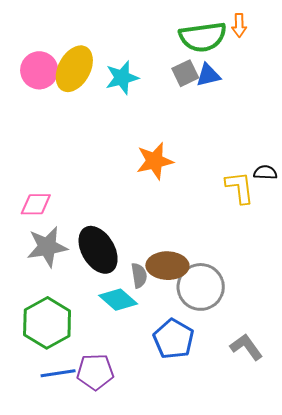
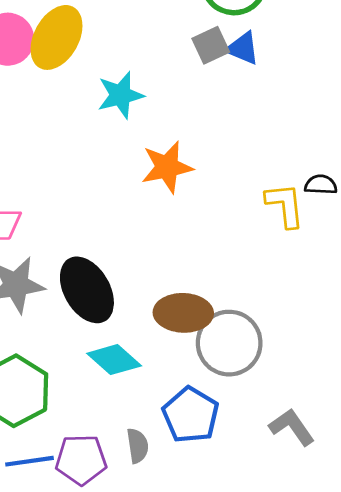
blue triangle: (208, 75) -> (243, 48), turned 36
cyan star: (122, 78) -> (120, 95), moved
gray semicircle: (139, 275) -> (138, 446), moved

